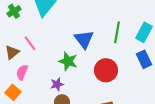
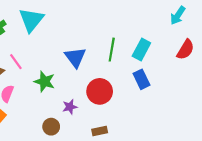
green star: (68, 61) -> (45, 81), moved
purple star: (57, 84) -> (70, 107), moved

